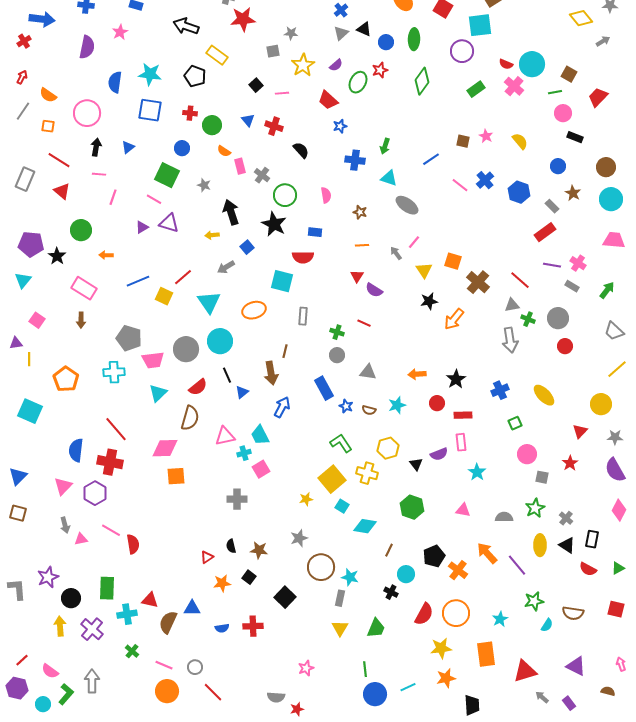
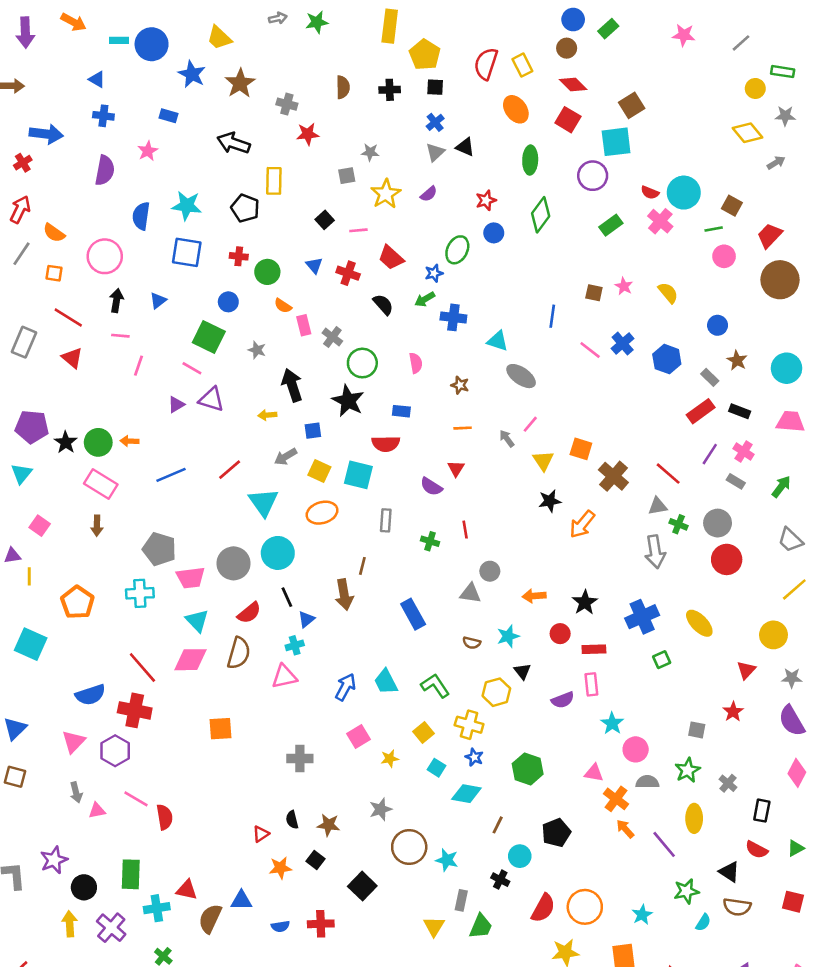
red star: (243, 19) -> (308, 134), size x0.7
blue circle: (386, 42) -> (494, 233), moved
yellow rectangle: (217, 55) -> (274, 181), turned 55
red arrow: (22, 77) -> (20, 209), size x1.5
green ellipse: (358, 82) -> (457, 250), moved
red trapezoid: (328, 100) -> (391, 258), moved
black rectangle: (575, 137) -> (740, 411), moved
green arrow: (385, 146) -> (425, 299), moved, turned 42
blue line: (431, 159) -> (552, 316), turned -48
brown circle: (606, 167) -> (780, 280), moved, size x1.5
green circle: (81, 230) -> (98, 442), moved
blue square: (247, 247) -> (313, 431), turned 32
purple line: (552, 265) -> (710, 454), turned -66
purple semicircle: (374, 290) -> (431, 487), moved
yellow square: (164, 296) -> (319, 471), moved
red line: (364, 323) -> (465, 530), turned 56
red circle: (565, 346) -> (727, 559), size x1.5
gray circle: (337, 355) -> (490, 571), moved
blue cross: (500, 390) -> (642, 617), size x1.4
cyan triangle: (158, 393) -> (197, 621), turned -30
blue star: (346, 406) -> (474, 757), moved
blue arrow: (282, 407) -> (345, 687), moved
cyan trapezoid: (260, 435) -> (386, 682), moved
pink diamond: (165, 448) -> (191, 660), moved
blue semicircle: (76, 450) -> (90, 695), turned -115
cyan cross: (244, 453) -> (295, 645), moved
pink circle: (527, 454) -> (636, 749), moved
black triangle: (416, 464) -> (522, 671), moved
pink square: (261, 469) -> (358, 736), moved
yellow square: (332, 479) -> (423, 733), size x0.6
black triangle: (567, 545) -> (729, 872), moved
orange arrow: (487, 553) -> (625, 829), size x0.7
orange cross: (458, 570) -> (616, 799), moved
gray rectangle: (340, 598) -> (461, 900), moved

